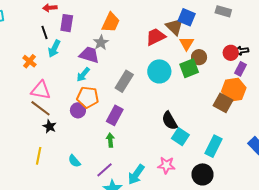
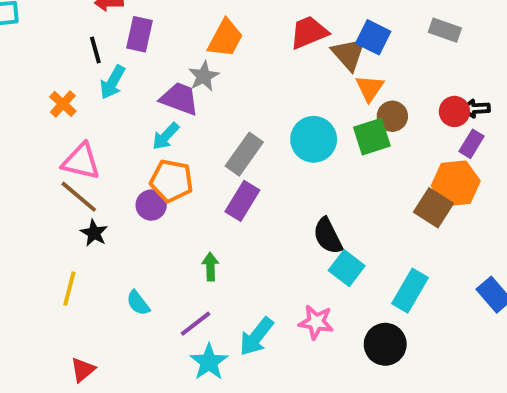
red trapezoid: (156, 37) -> (309, 32), moved
purple rectangle: (115, 115) -> (242, 201), moved

